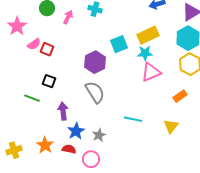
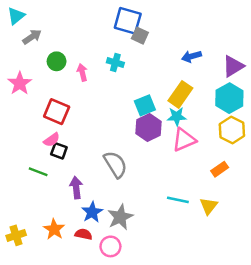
pink arrow: (68, 17) -> (82, 72), turned -40
yellow rectangle: (148, 35) -> (180, 94), turned -30
pink semicircle: (34, 44) -> (52, 140), moved
red square: (47, 49) -> (57, 112), size x1.5
purple hexagon: (95, 62) -> (148, 128), moved
cyan line: (133, 119) -> (178, 200), moved
gray star: (99, 135) -> (120, 217), size x1.5

